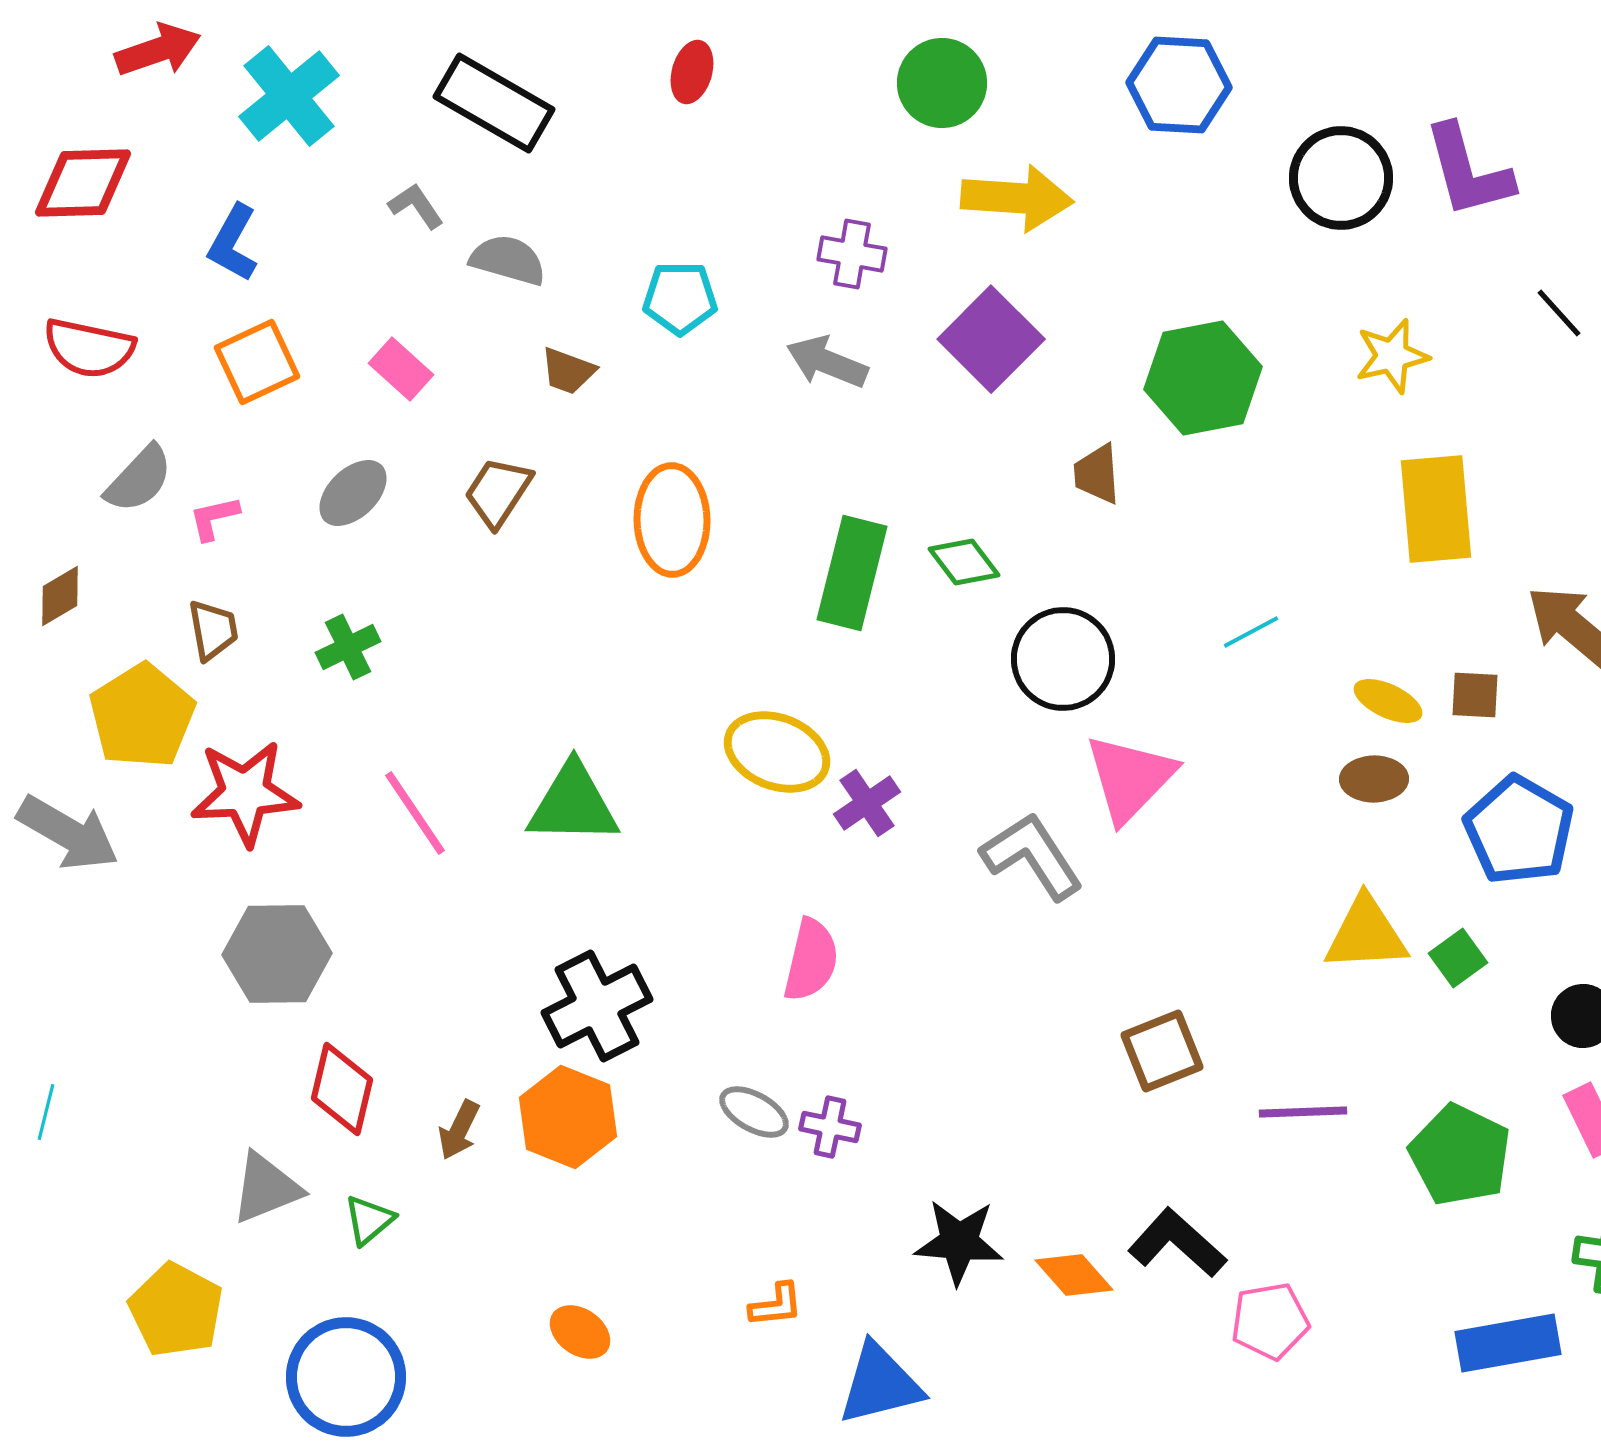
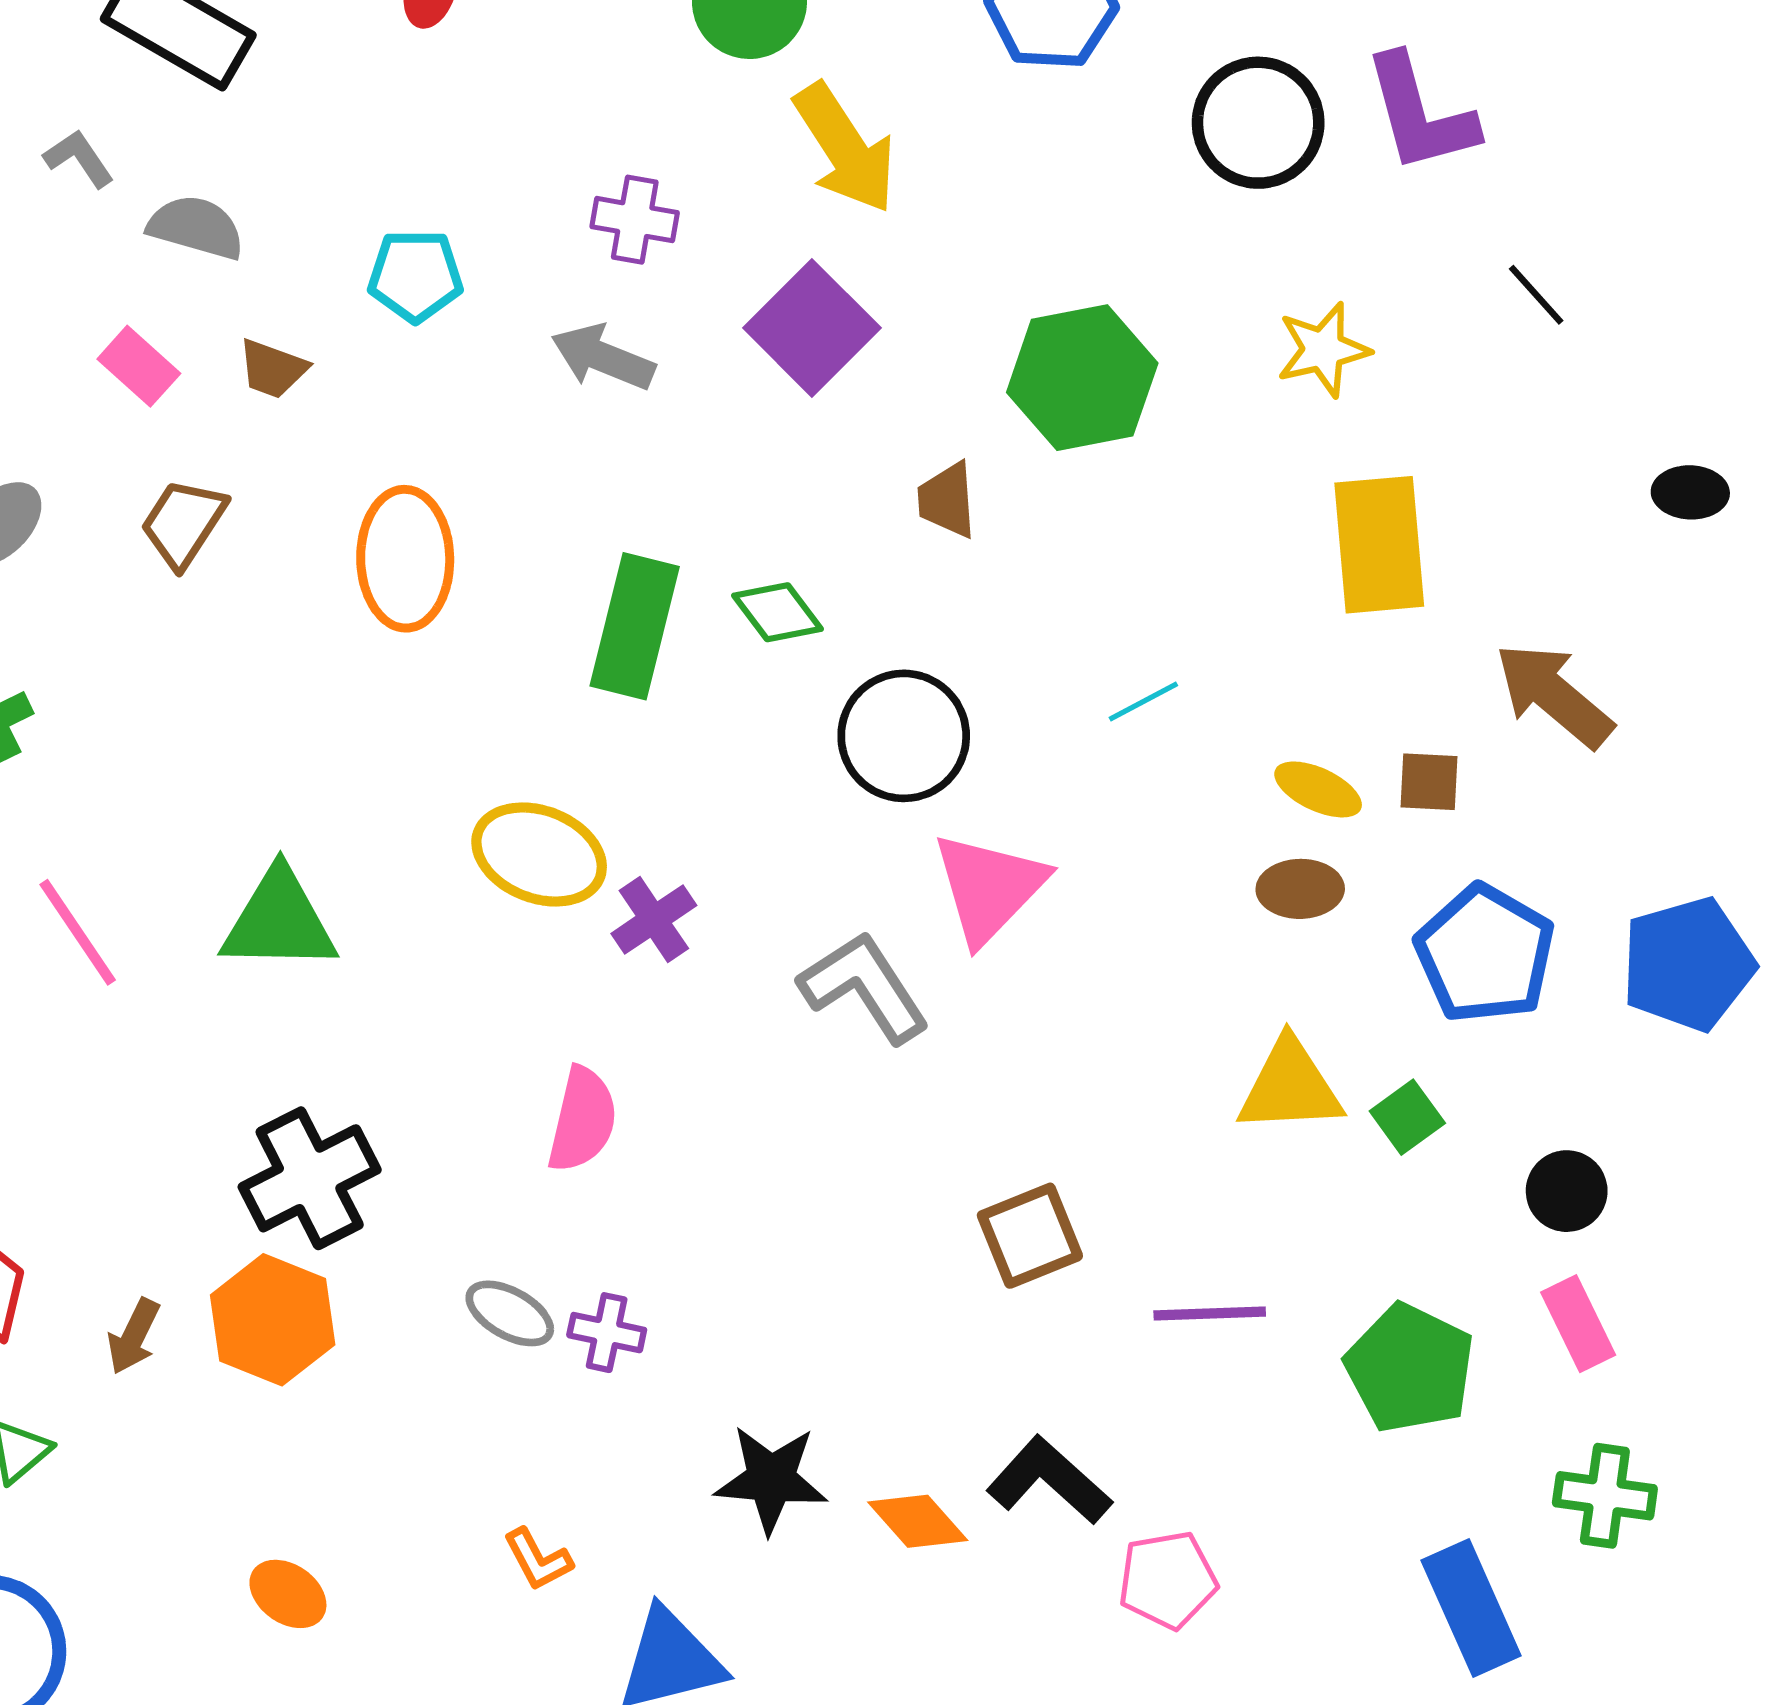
yellow arrow: (1017, 198) -> (845, 148), turned 53
pink rectangle: (401, 369) -> (139, 366), moved
orange L-shape: (776, 1305) -> (538, 1560), turned 68
blue rectangle: (1508, 1343) -> (1471, 1608), turned 76

